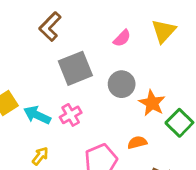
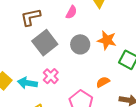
brown L-shape: (50, 27) -> (31, 17), moved, turned 50
orange star: (152, 103) -> (107, 40), moved

